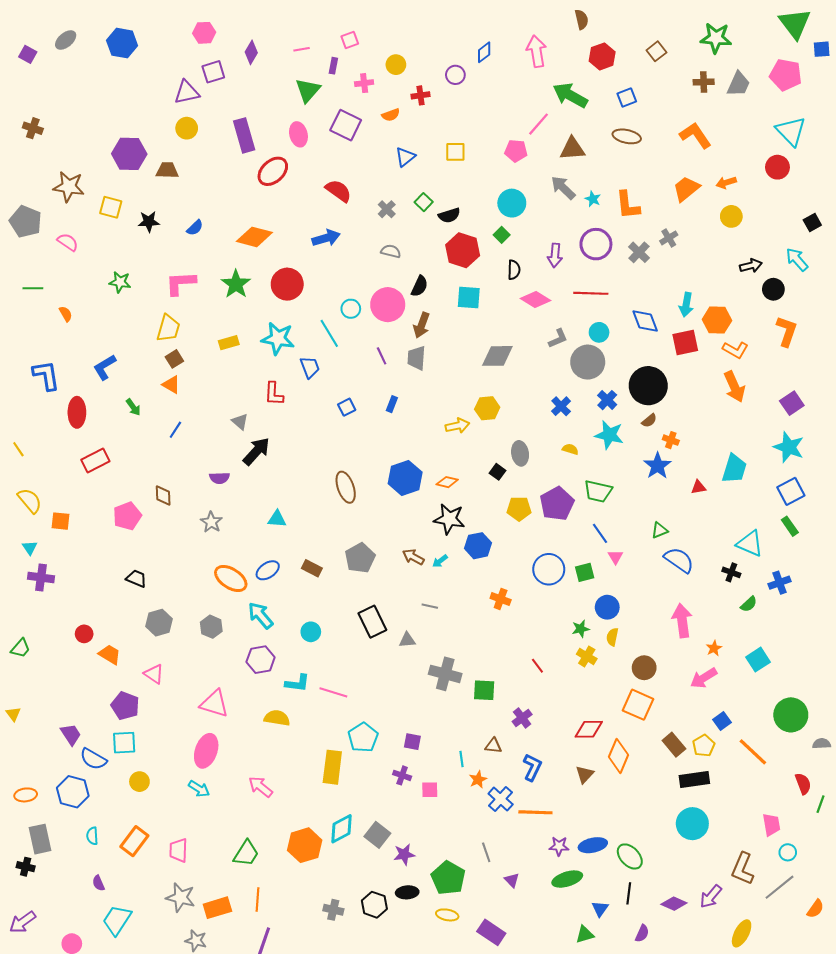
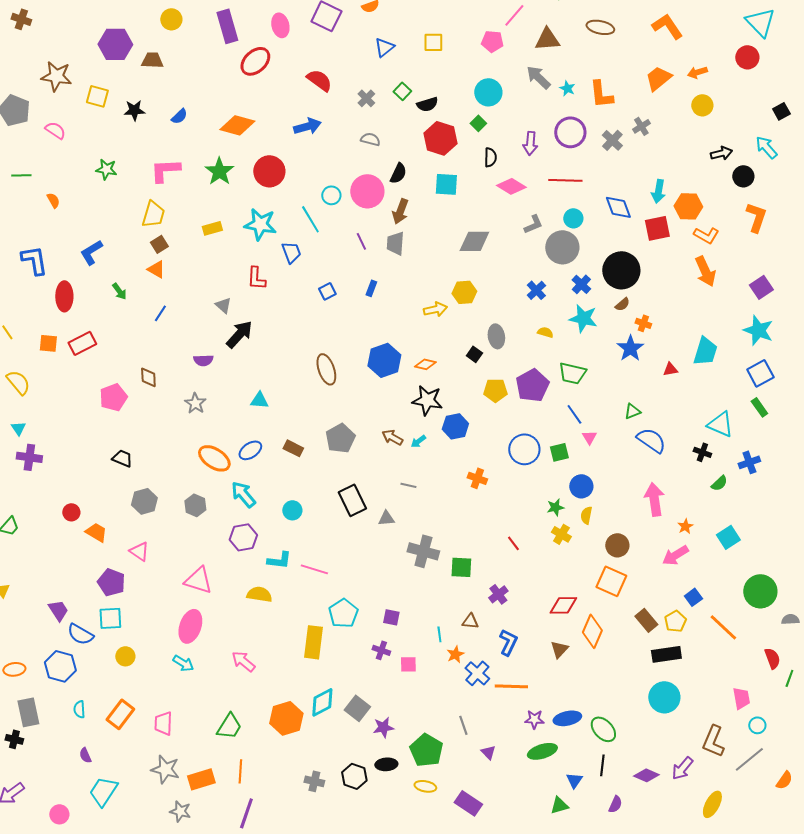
orange square: (61, 521) -> (48, 343), moved

